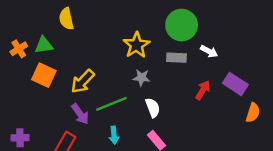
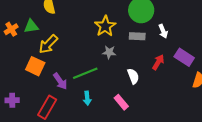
white arrow: (209, 51) -> (163, 31), turned 40
orange square: (44, 75) -> (35, 66), moved
yellow arrow: (83, 81) -> (48, 44), moved
white semicircle: (153, 108) -> (133, 76), moved

